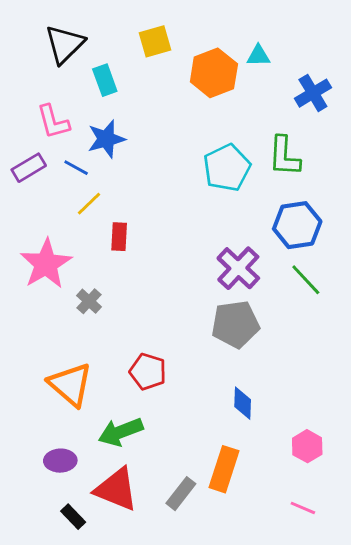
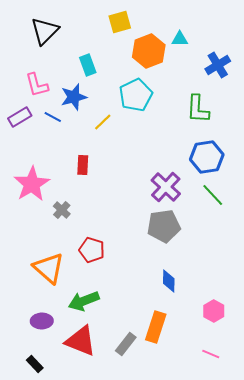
yellow square: (155, 41) -> (120, 22), moved
cyan rectangle: (105, 80) -> (88, 65), moved
cyan pentagon: (227, 168) -> (136, 95), moved
yellow line: (89, 204) -> (103, 122), moved
red pentagon: (148, 372) -> (92, 250), moved
black rectangle: (73, 517) -> (35, 364), moved

